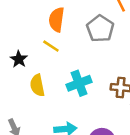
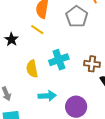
yellow semicircle: (37, 85) -> (32, 69), moved

